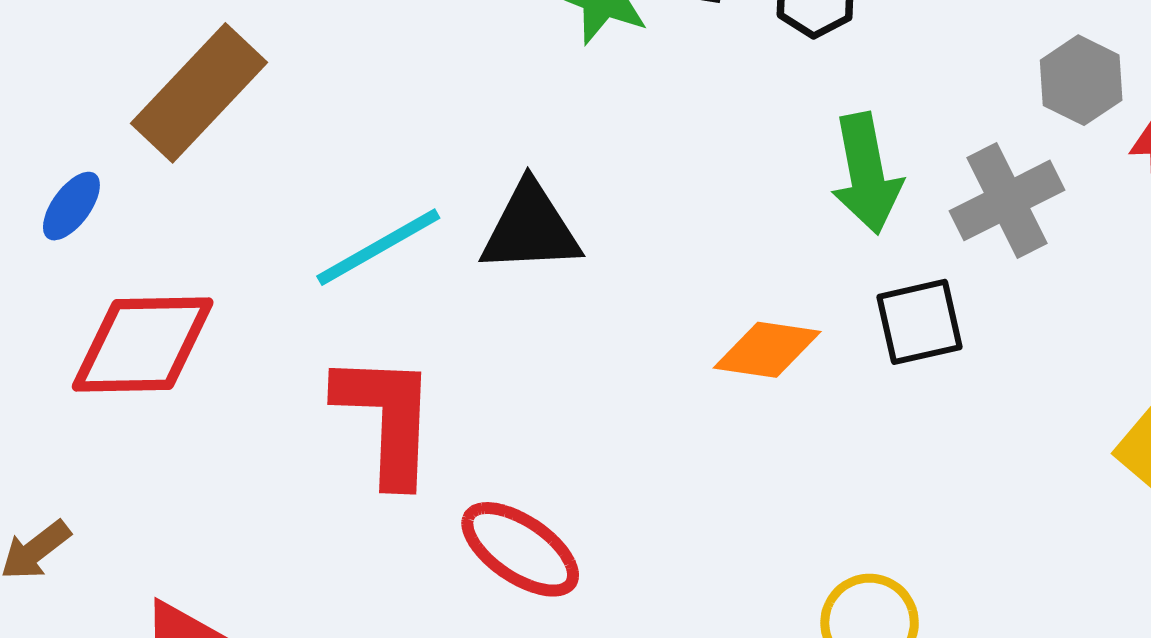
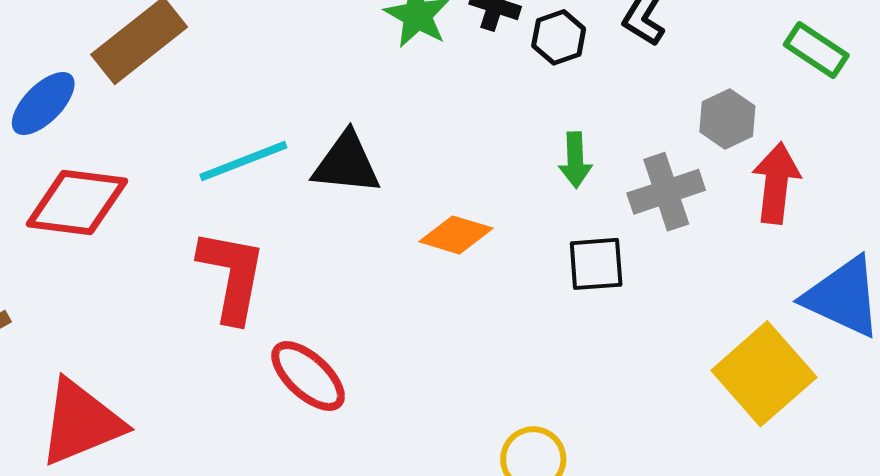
green arrow: (866, 173) -> (575, 160), size x0.7
blue ellipse: (71, 206) -> (43, 103), size x1.5
orange diamond: (767, 350) -> (456, 235), moved

